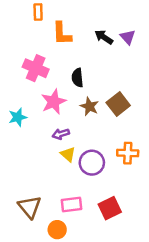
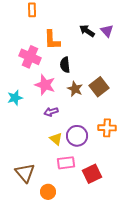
orange L-shape: (62, 33) -> (52, 40), moved
pink star: (54, 102) -> (45, 85), turned -30
yellow triangle: (68, 154) -> (56, 139), moved
pink rectangle: (72, 204) -> (66, 163), moved

